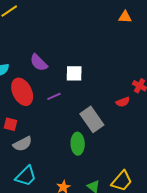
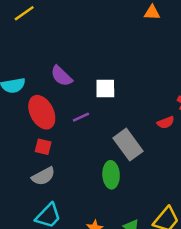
orange triangle: (125, 17) -> (152, 13), moved
red square: (10, 124) -> (43, 147), moved

